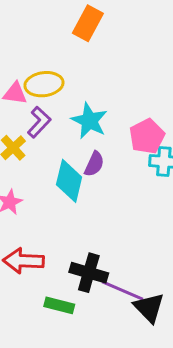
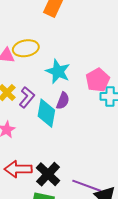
purple L-shape: (39, 122) -> (27, 97), moved
black cross: (89, 273) -> (48, 174), moved, turned 30

